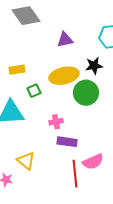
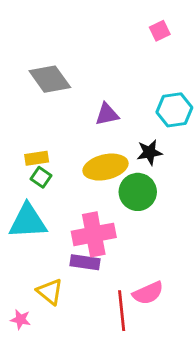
green square: (34, 91) -> (41, 177), moved, turned -32
pink cross: (56, 122) -> (94, 234), size x2.0
purple rectangle: (67, 142) -> (85, 262), moved

